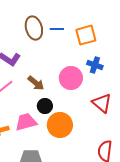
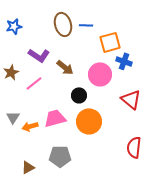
orange square: (86, 35) -> (110, 42), moved
brown arrow: (36, 83) -> (65, 67), moved
black circle: (45, 106) -> (79, 95), moved

